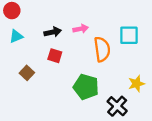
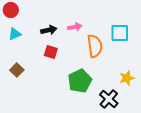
brown square: (27, 73) -> (17, 70), moved
green pentagon: (86, 87) -> (80, 81), turned 30

